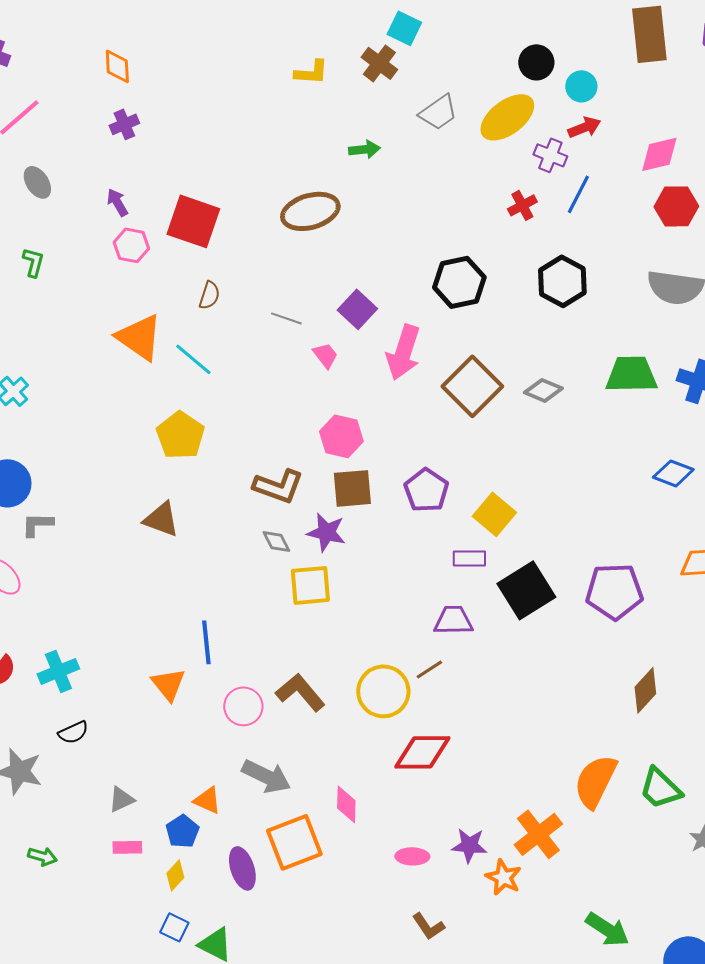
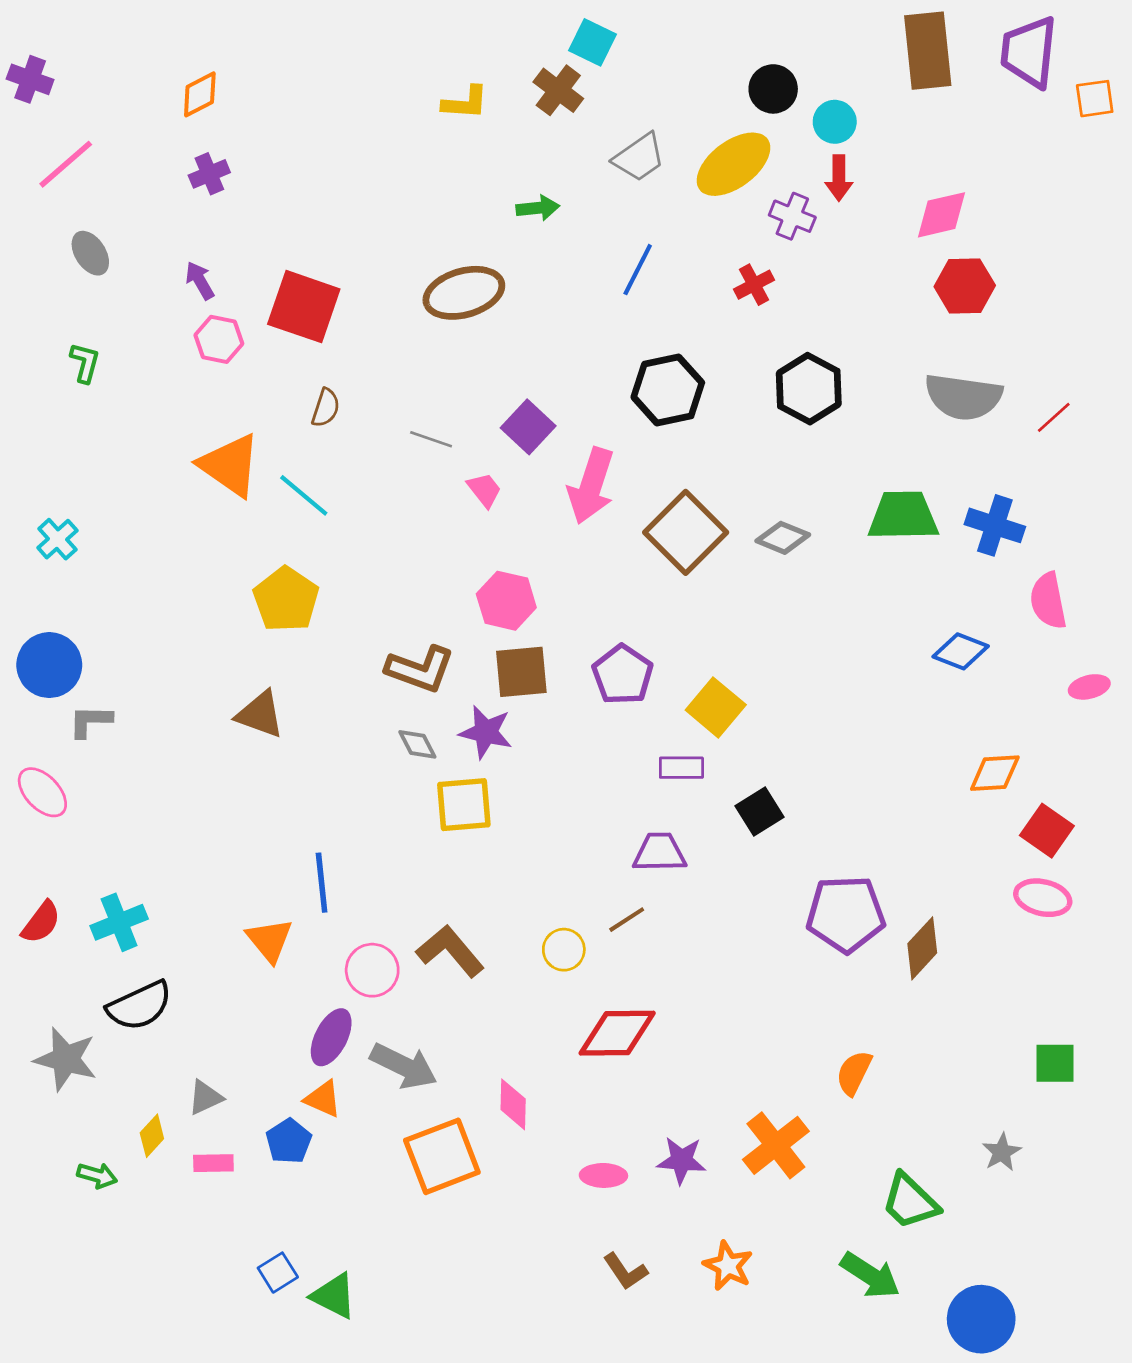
orange diamond: (117, 66) -> (200, 94), turned 66
red arrow: (584, 127) -> (839, 178), turned 112
blue line: (578, 194) -> (638, 270), moved
black square: (526, 590) -> (759, 811), size x0.6
purple pentagon: (614, 591) -> (846, 914), moved
yellow circle: (383, 691) -> (564, 950), size x0.6
black semicircle: (73, 732) -> (140, 1006), size x1.6
orange semicircle: (595, 781) -> (854, 1073), size x0.6
green trapezoid: (660, 788) -> (910, 1201), moved
purple ellipse: (242, 868) -> (331, 1037), moved, turned 45
yellow diamond: (175, 875) -> (152, 1136), moved
orange star: (503, 877) -> (728, 1266), moved
blue square: (174, 927) -> (278, 1273), turned 32

